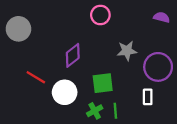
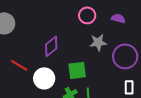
pink circle: (100, 15) -> (87, 15), moved
purple semicircle: (162, 17) -> (118, 18), moved
white rectangle: (148, 97) -> (129, 87), moved

